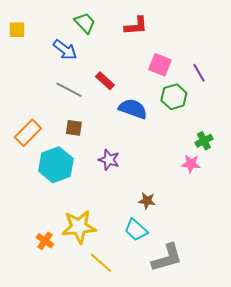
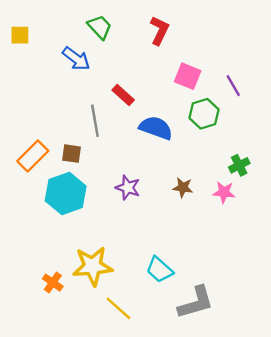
red L-shape: (136, 26) -> (159, 30), turned -60
gray line: (69, 90) -> (95, 121), moved, turned 52
brown square: (74, 128) -> (72, 154), moved
brown star: (147, 201) -> (183, 188), moved

